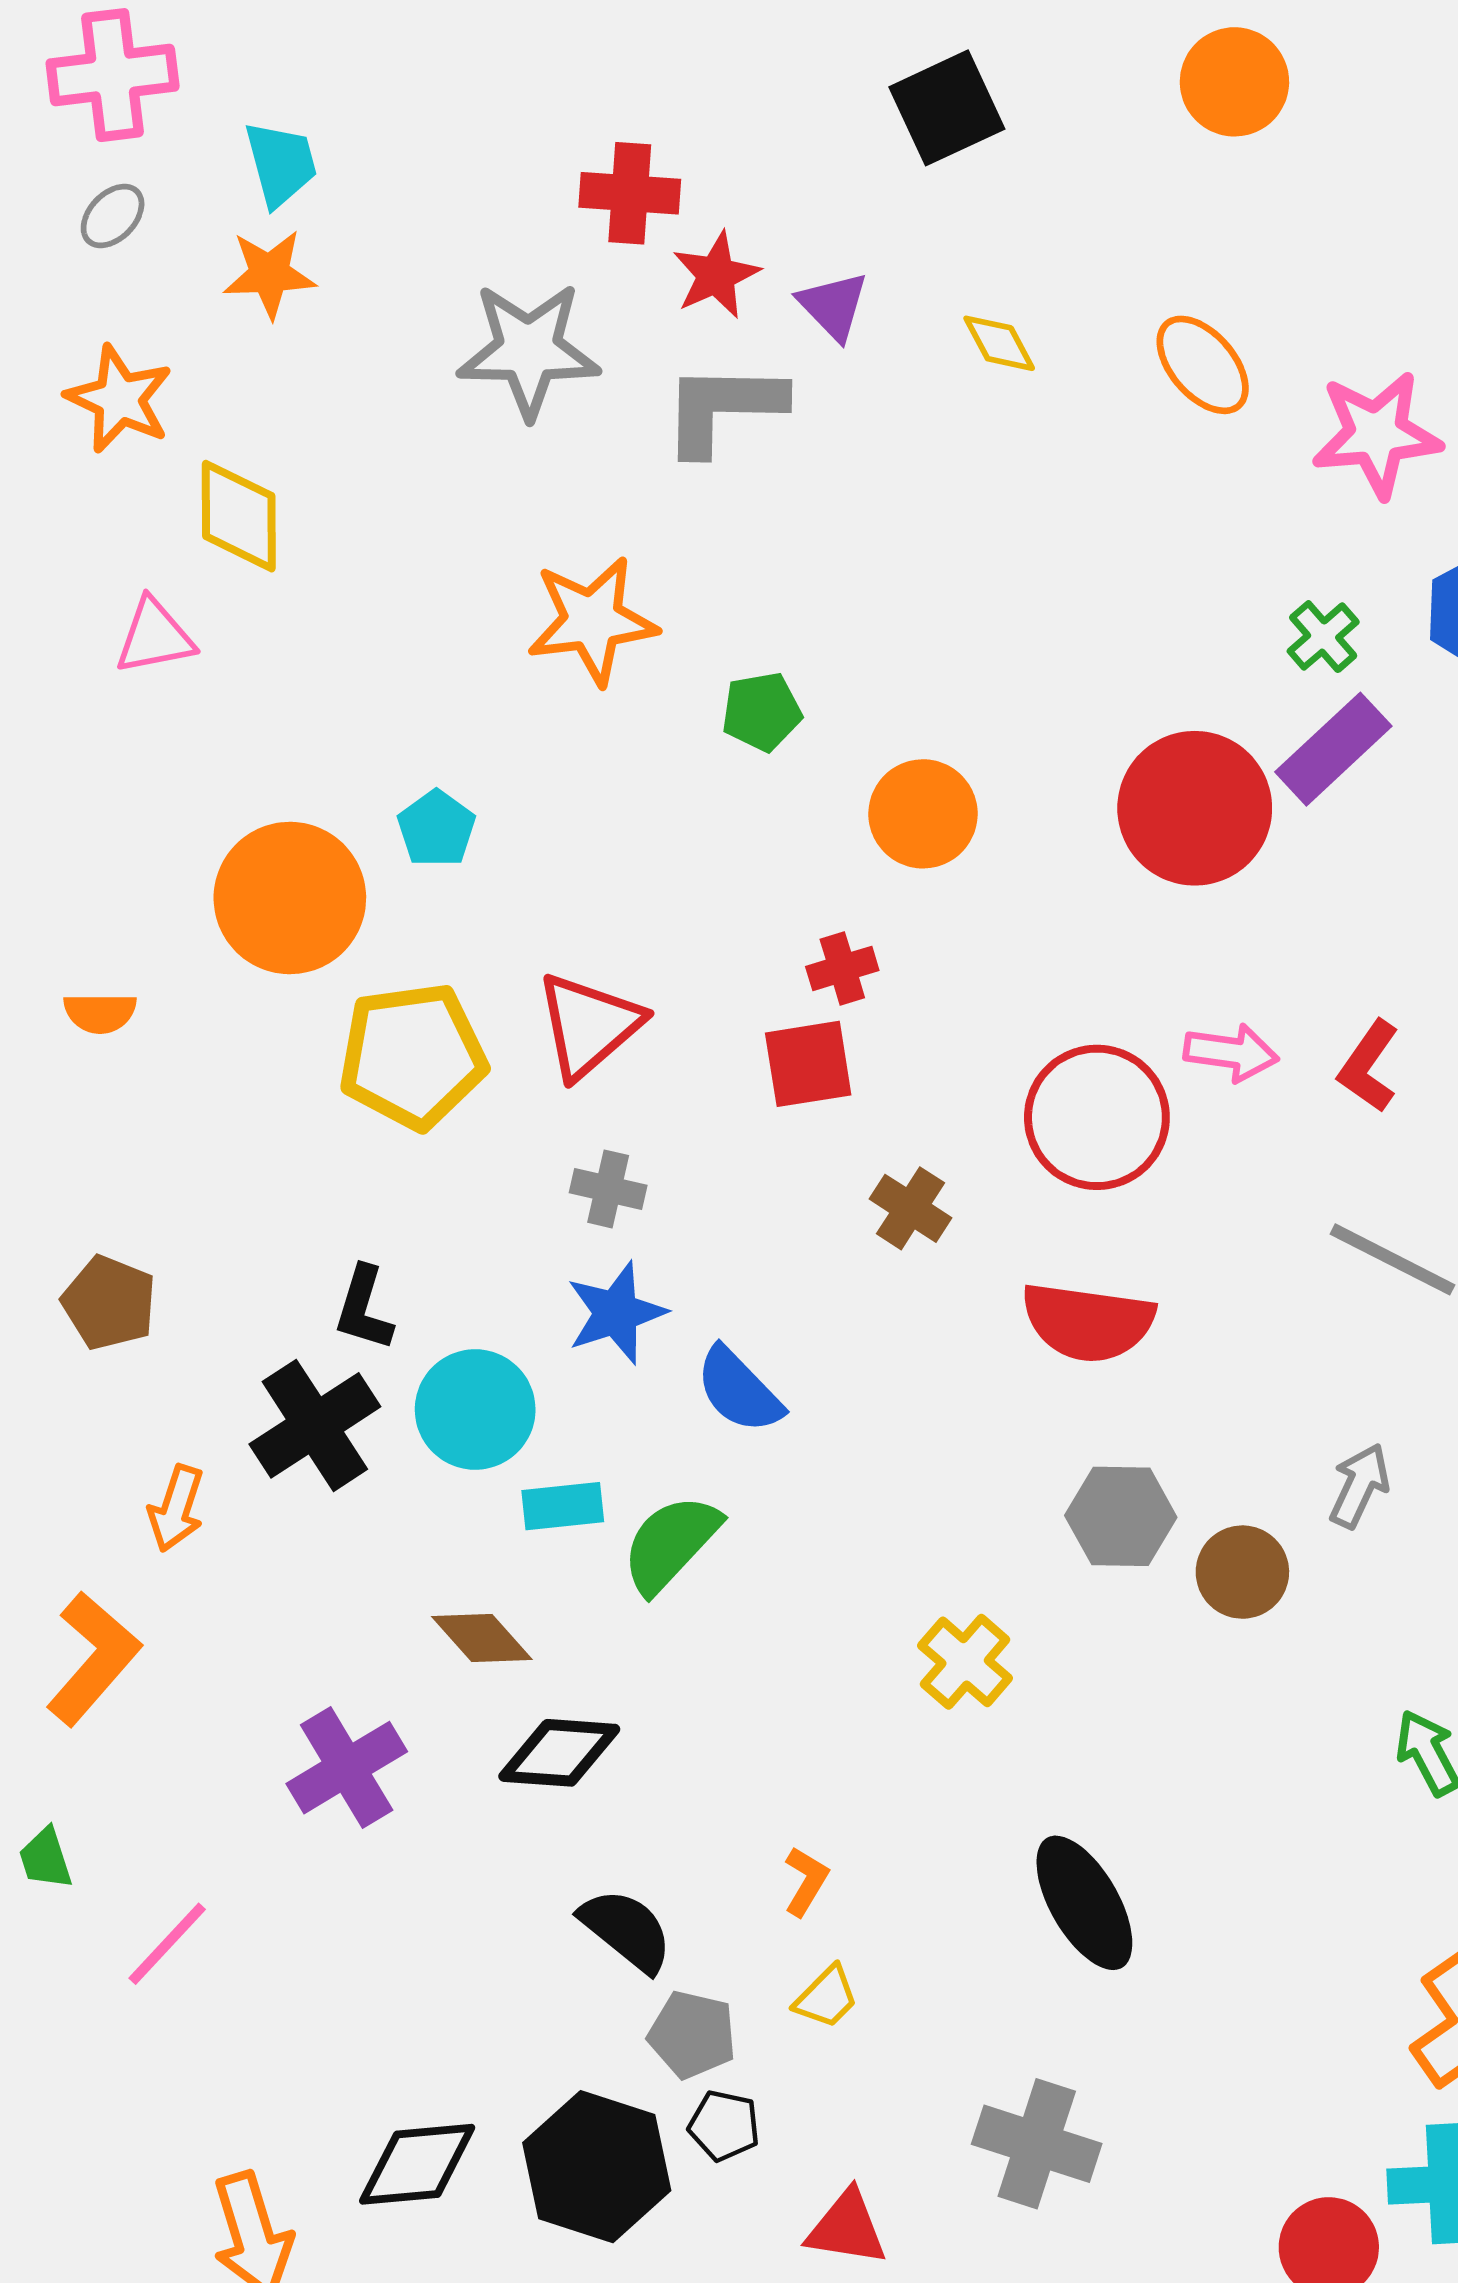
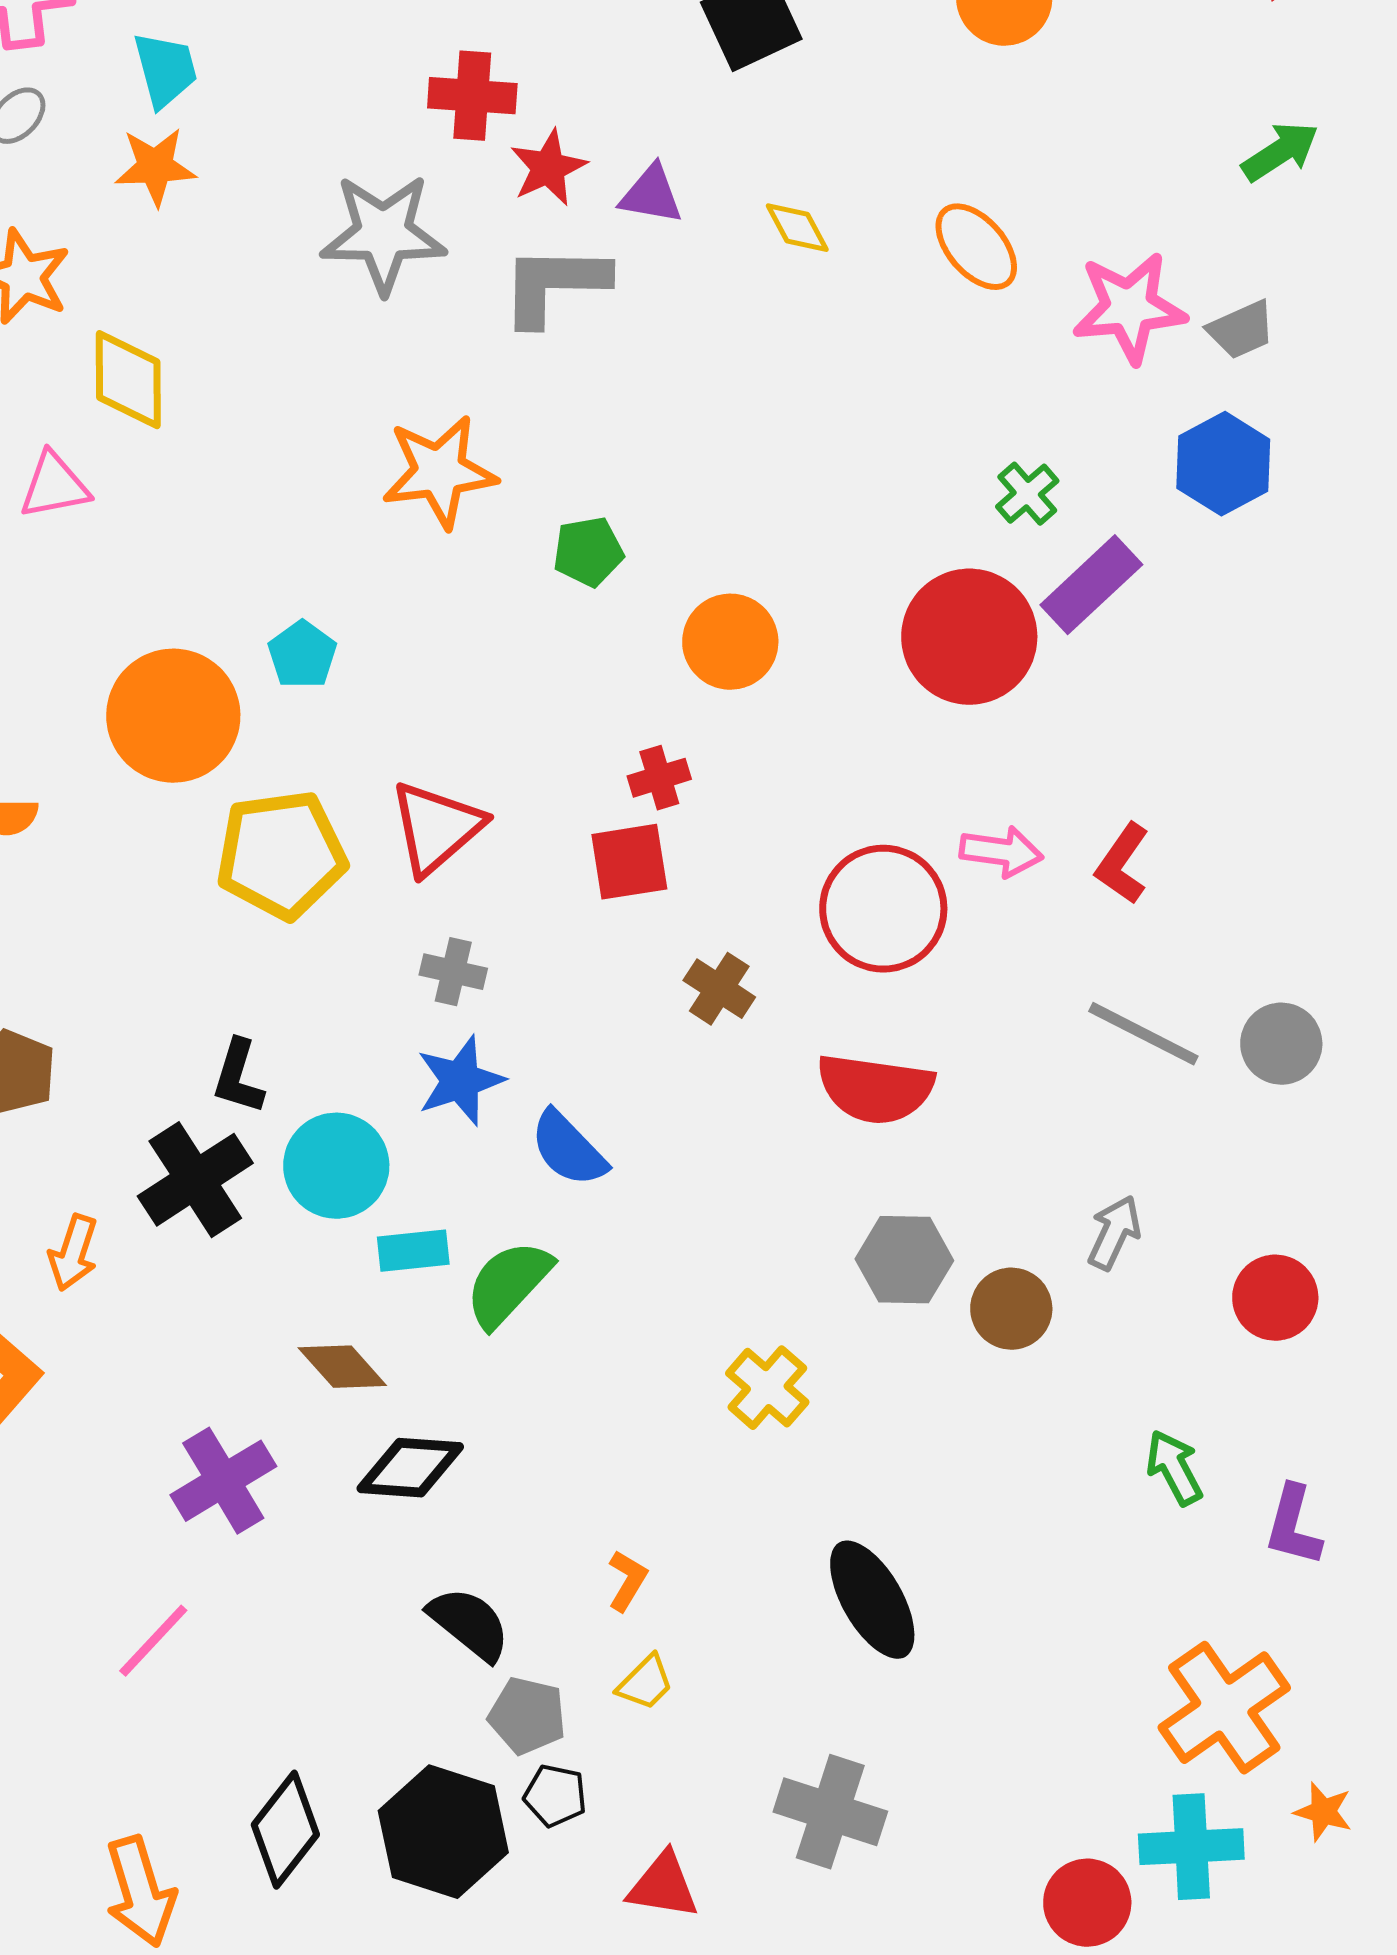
purple triangle: (833, 306) -> (651, 195), turned -36
green cross: (1323, 637) -> (1027, 494), moved
pink line: (167, 1944) -> (153, 1641), moved
black diamond: (417, 2164) -> (285, 1830), turned -47

